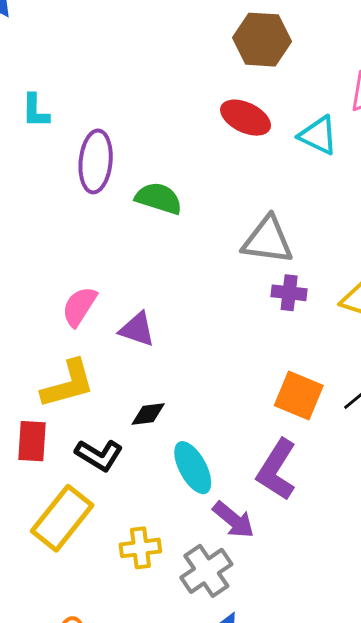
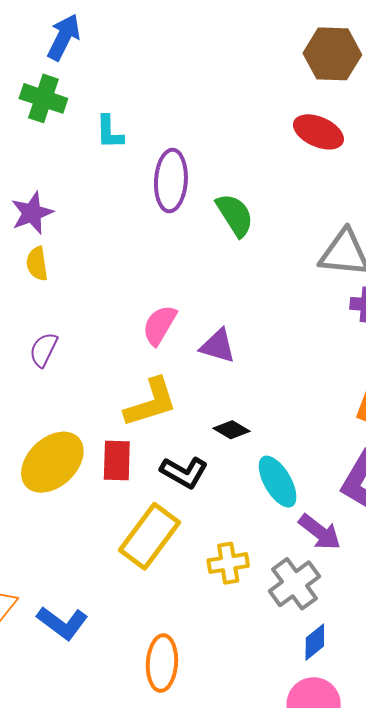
green semicircle: (159, 198) -> (235, 215), turned 42
black diamond: (148, 414) -> (231, 430), turned 39

